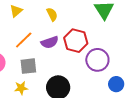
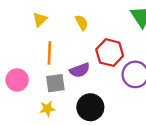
orange line: (24, 40) -> (49, 53), turned -42
purple semicircle: (50, 42) -> (80, 70), moved

